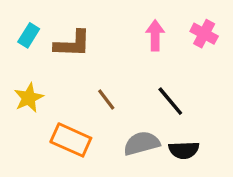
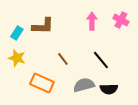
cyan rectangle: (29, 35) -> (17, 33), moved
yellow star: (29, 98) -> (17, 58), turned -30

